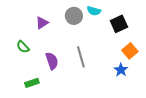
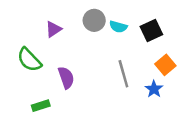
cyan semicircle: (94, 11) -> (118, 27), moved
green semicircle: (23, 47) -> (29, 60), size x1.5
gray line: (81, 57) -> (123, 74), moved

